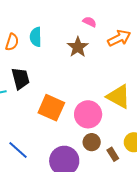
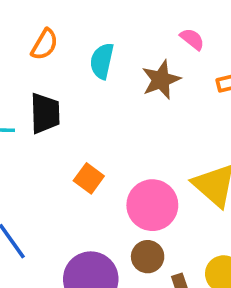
cyan semicircle: (36, 37) -> (102, 61), moved
orange square: (51, 108) -> (89, 178), size x0.6

